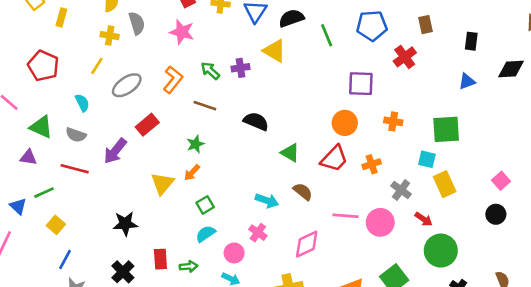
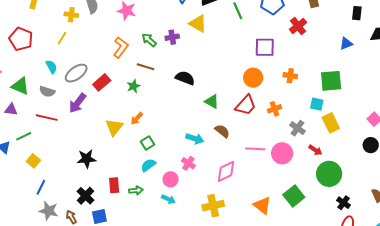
black rectangle: (471, 41) -> (357, 13), moved
gray ellipse: (127, 85) -> (76, 73), moved
green star: (195, 144) -> (134, 86), moved

